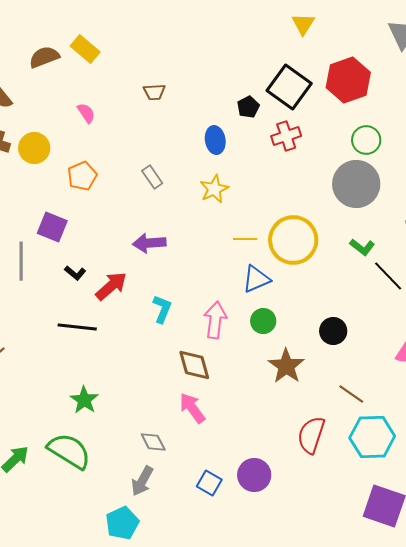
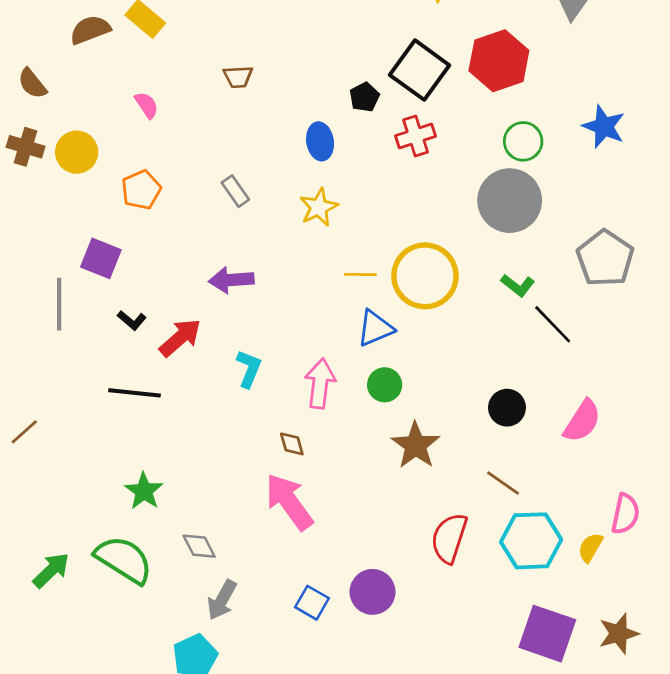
black circle: (333, 331) -> (507, 408), moved
brown diamond: (194, 365) -> (292, 444), size x0.6
pink arrow: (192, 408) -> (289, 502), size x1.4
gray diamond: (153, 442) -> (199, 546), moved

